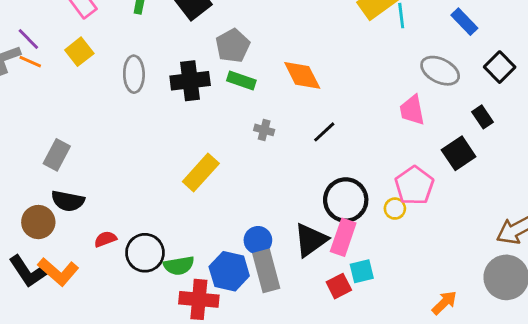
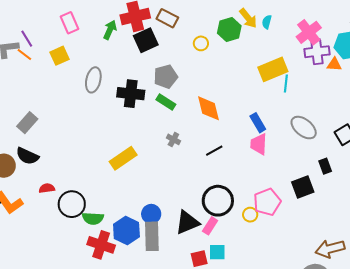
blue rectangle: (464, 22) -> (258, 123), moved
pink trapezoid: (412, 110) -> (259, 144), moved
pink rectangle: (343, 237) -> (210, 226), size x0.7

